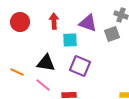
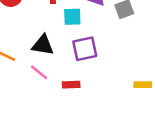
purple square: (80, 66) -> (85, 49), turned -35

